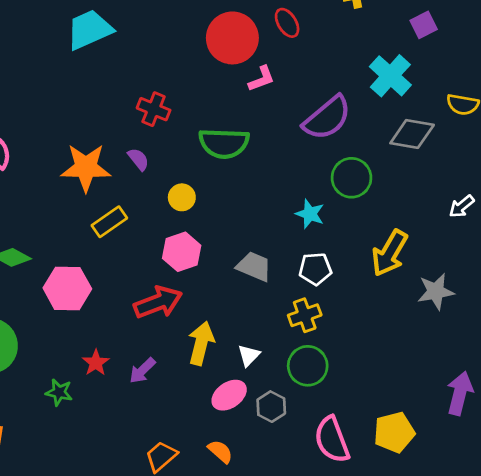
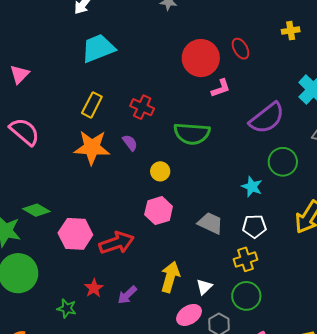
yellow rectangle: (109, 222) -> (92, 105), moved, turned -30
red arrow: (158, 302) -> (117, 243), moved

